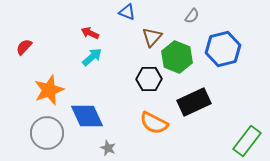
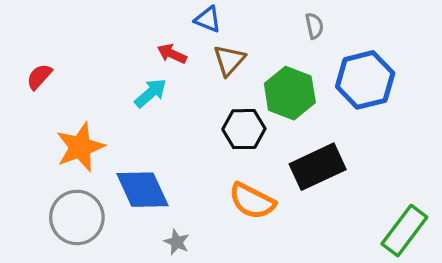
gray semicircle: (192, 16) -> (314, 26), turned -49
red arrow: (90, 33) -> (172, 54), moved
brown triangle: (152, 37) -> (229, 60), moved

